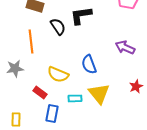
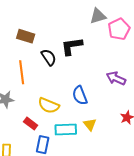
yellow triangle: (99, 93) -> (90, 125), size x0.6
cyan rectangle: (75, 98) -> (66, 130), size x1.5

